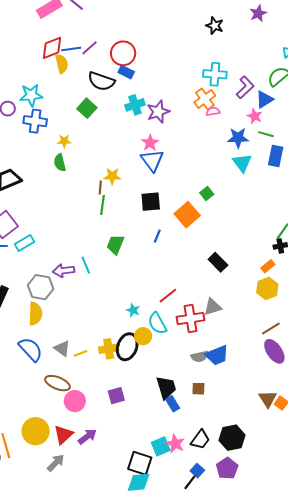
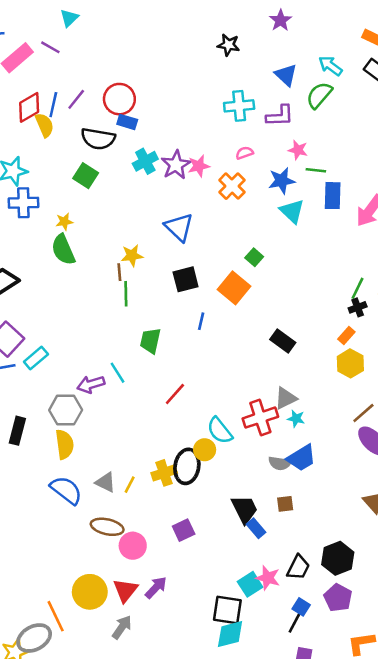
blue line: (71, 49) -> (53, 105), turned -60
purple L-shape: (245, 87) -> (280, 116), turned 50
orange cross: (205, 99) -> (232, 186), moved
blue triangle: (264, 100) -> (286, 75), moved, turned -36
pink star: (150, 143) -> (199, 166), moved, turned 30
green semicircle: (60, 163) -> (63, 250), size x1.4
red line: (168, 296) -> (175, 394), moved
cyan star: (133, 310) -> (296, 419), moved
yellow line: (81, 353) -> (130, 485), turned -32
gray semicircle: (200, 356) -> (280, 463), turned 30

